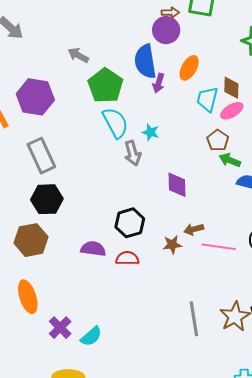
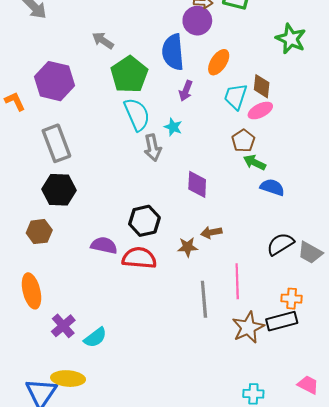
purple arrow: (159, 83) -> (186, 91), moved
brown hexagon: (31, 240) -> (39, 232), size x0.7
pink line: (219, 247) -> (237, 281), moved, turned 76
red semicircle: (127, 258) -> (139, 258), size x1.4
gray line: (194, 319) -> (204, 299), moved

